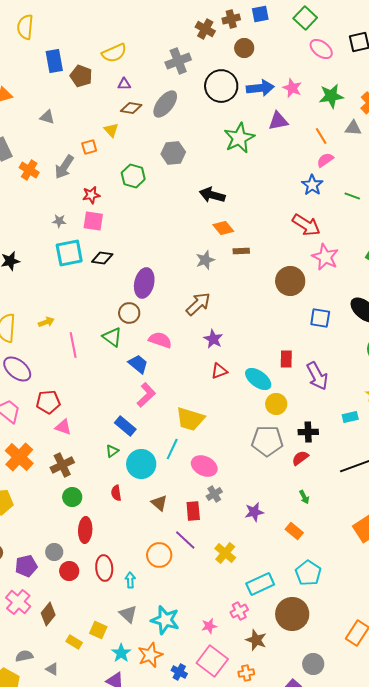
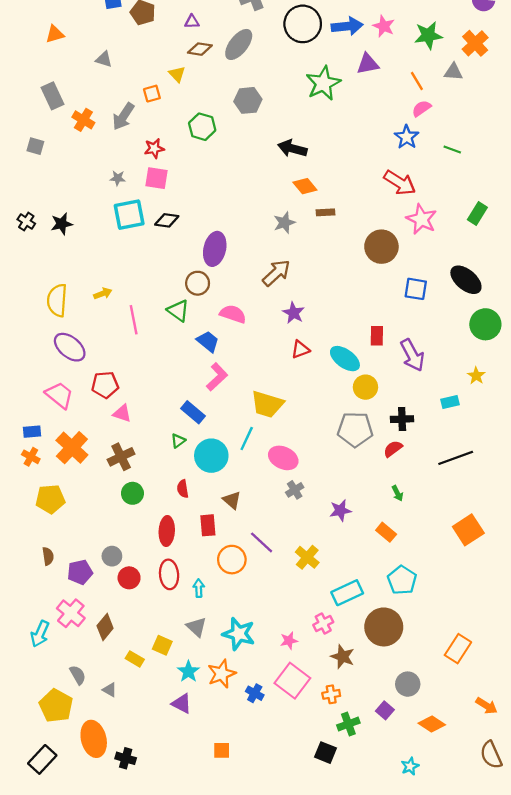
red rectangle: (193, 511) -> (208, 525), moved
red ellipse: (85, 530) -> (167, 531), moved
gray semicircle: (24, 656) -> (78, 675), turned 72

